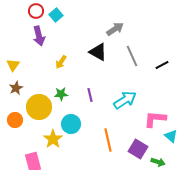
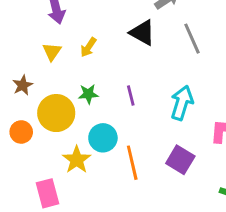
yellow triangle: (13, 65) -> (52, 52), moved
cyan arrow: (125, 100) -> (182, 103), turned -40
orange line: (108, 140) -> (132, 163), moved
purple square: (138, 149) -> (180, 160), moved

